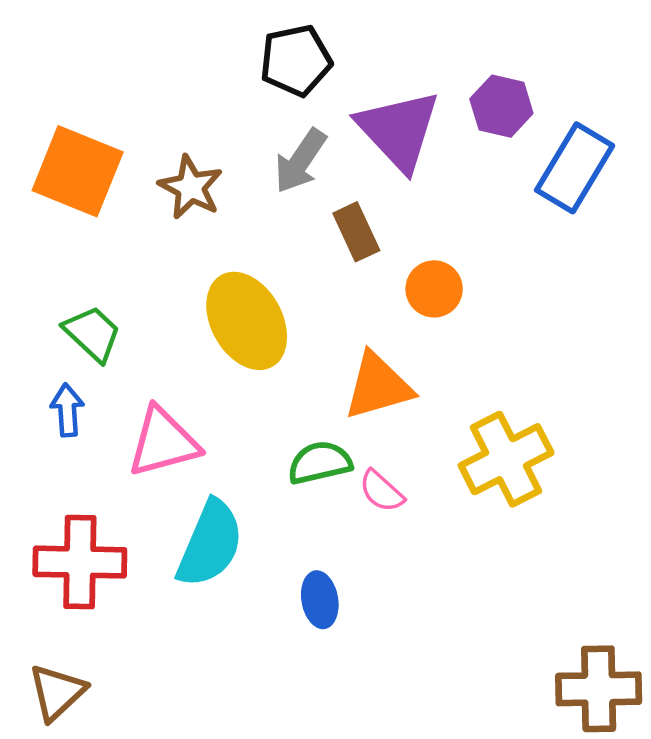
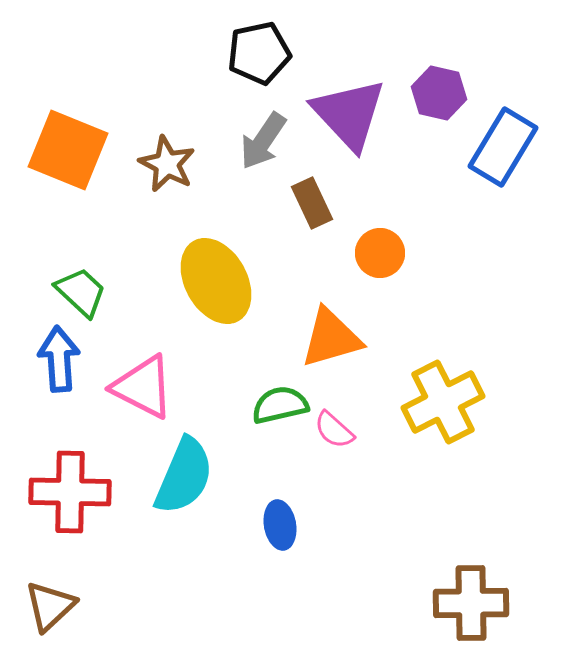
blue arrow: (67, 410) -> (59, 359), size x1.4
pink triangle: (163, 442) -> (143, 387), turned 42
brown cross: (599, 689) -> (471, 603), moved

